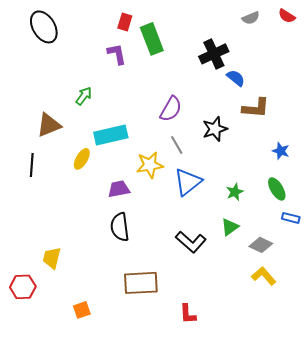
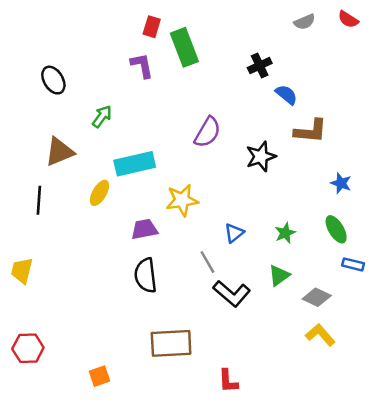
black ellipse: (44, 27) -> (53, 80), moved, size x0.7
black cross: (214, 54) -> (260, 66), size x0.7
gray line: (177, 145) -> (207, 262), moved
blue triangle: (188, 182) -> (234, 233), moved, size x0.6
yellow trapezoid: (52, 258) -> (22, 271), moved

